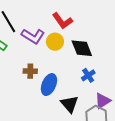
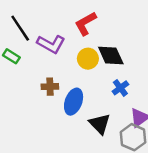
red L-shape: (62, 21) -> (86, 24), turned 100
yellow circle: (55, 42) -> (88, 59), moved

